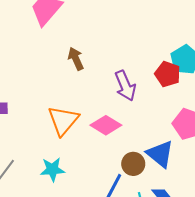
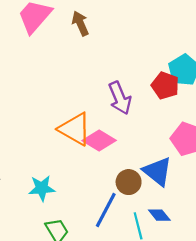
brown arrow: (76, 59) -> (80, 23), moved
orange triangle: (63, 120) -> (75, 129), moved, turned -40

